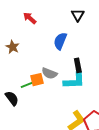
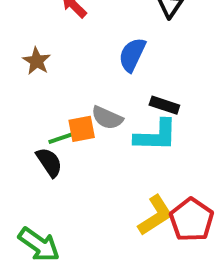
black rectangle: (78, 65) -> (164, 105), turned -64
black semicircle: (12, 98) -> (49, 162), moved

